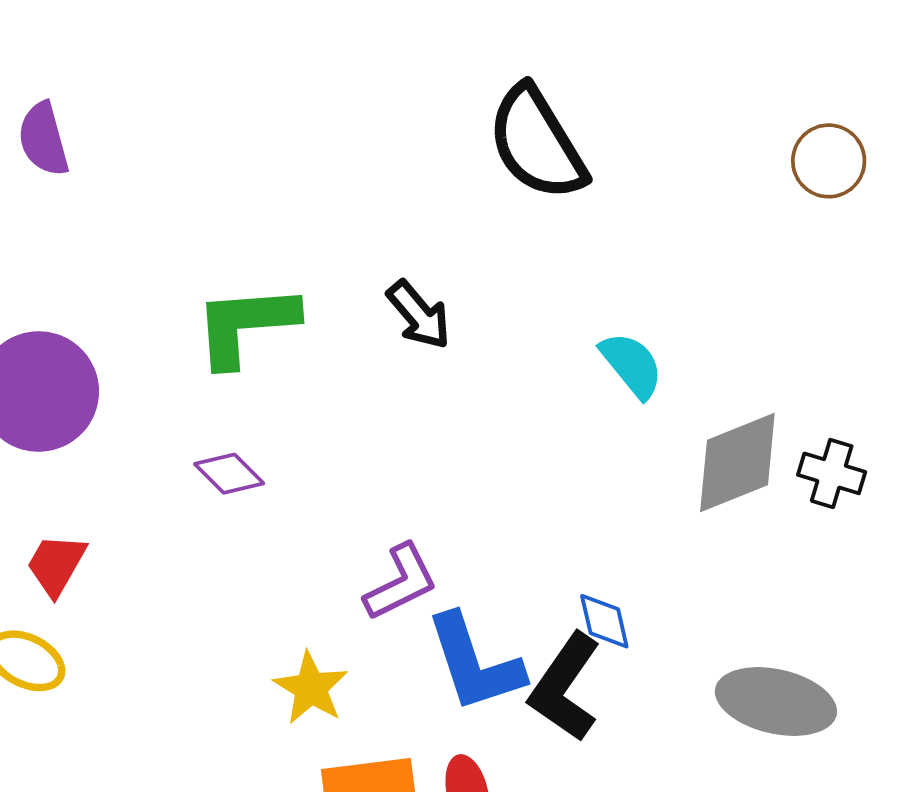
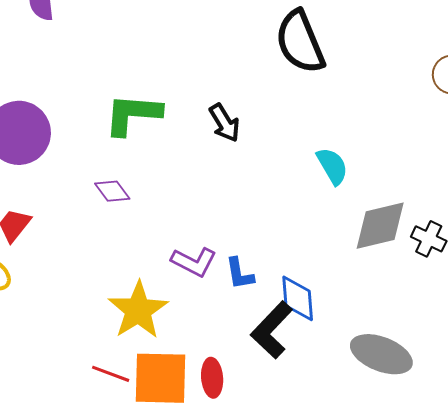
purple L-shape: (401, 582) -> (194, 262), turned 45
blue diamond: (604, 621) -> (298, 298), size x1.4
blue L-shape: (475, 663) -> (240, 274), moved, size x0.6
yellow star: (311, 688) -> (138, 310), size x1.5

